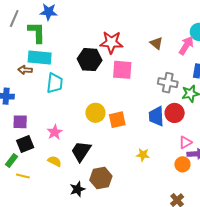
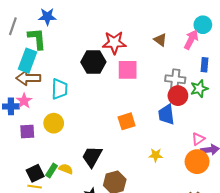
cyan rectangle: (40, 58) -> (28, 61), moved, turned -70
brown arrow: (25, 70) -> (28, 78), size x1.6
yellow circle: (95, 113) -> (54, 123), moved
red circle: (175, 113) -> (178, 96), moved
pink star: (55, 132) -> (24, 101), moved
black square: (25, 144) -> (35, 173), moved
green rectangle: (12, 160) -> (51, 171), moved
orange circle: (182, 164) -> (197, 162), size x1.5

